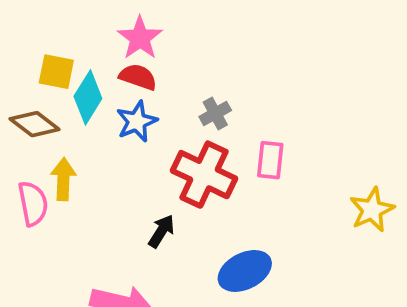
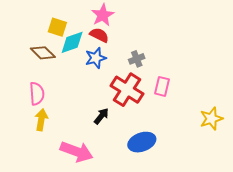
cyan diamond: (88, 97) -> (72, 42), turned 32
yellow arrow: (63, 179) -> (41, 120), moved

